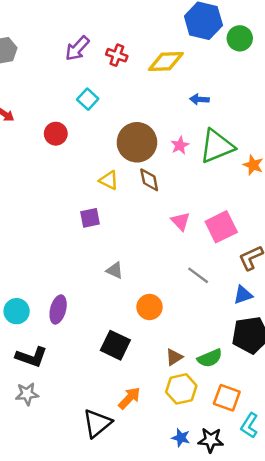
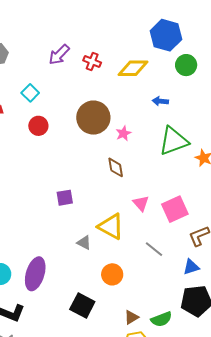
green circle: (240, 38) -> (186, 65), moved
cyan square: (88, 99) -> (30, 93), moved
brown circle: (137, 142) -> (93, 118), moved
pink star: (180, 145) -> (123, 133), moved
yellow triangle: (109, 180) -> (111, 226), moved, size x1.6
purple ellipse: (58, 309) -> (35, 274), size x1.4

